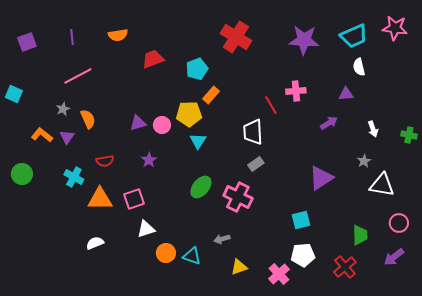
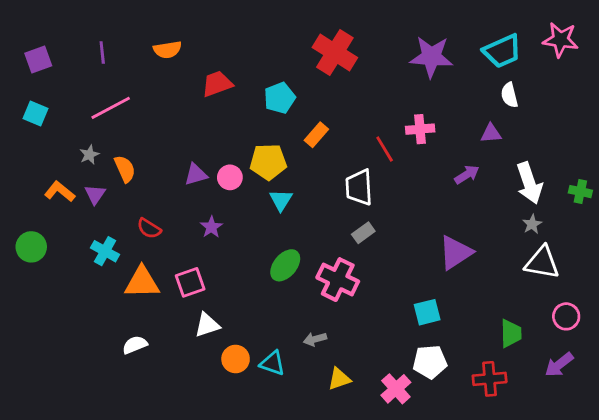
cyan square: (14, 94) -> (35, 114), moved
orange rectangle: (211, 95) -> (316, 135), moved
white arrow: (373, 129) -> (529, 183), size x1.8
red semicircle: (105, 161) -> (149, 228), turned 42
gray star: (364, 161) -> (532, 224), moved
red cross: (345, 267) -> (490, 379), turned 35

